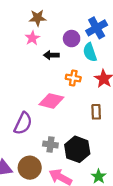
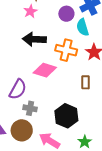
black arrow: (51, 55) -> (34, 39), moved, size x1.6
orange cross: (73, 78) -> (66, 50), size x1.5
gray cross: (50, 145) -> (30, 108), moved

